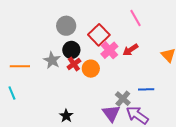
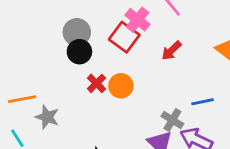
black circle: (71, 50) -> (79, 52), moved
pink cross: (109, 50) -> (138, 20), moved
gray star: (52, 60) -> (47, 117), moved

